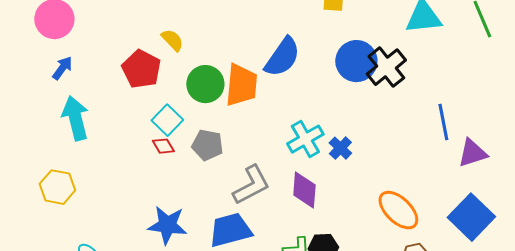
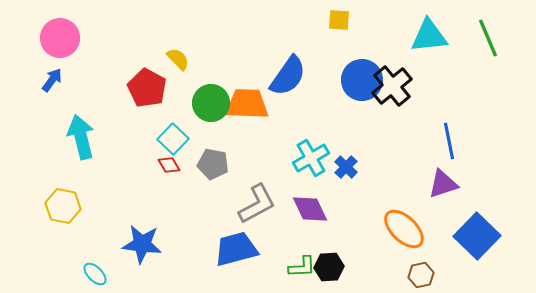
blue arrow: (62, 68) -> (52, 80), moved
orange trapezoid: (241, 85) -> (247, 104), turned -93
purple triangle: (472, 153) -> (443, 184), moved
purple diamond: (304, 190) -> (310, 209), turned -30
blue star: (167, 225) -> (142, 244), moved

